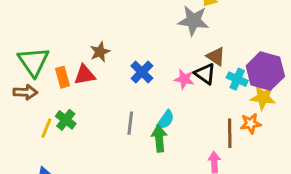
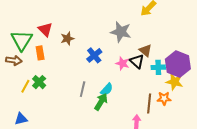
gray star: (193, 21) -> (121, 32), moved
red triangle: (85, 75) -> (45, 29), moved, turned 49
cyan cross: (237, 79) -> (158, 67), turned -32
green arrow: (159, 139) -> (101, 102), turned 30

